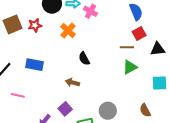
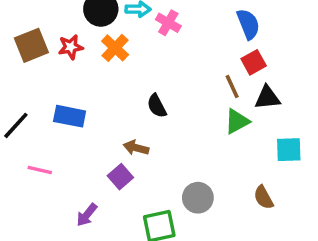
orange cross: (68, 31) -> (115, 48), moved
brown line: (127, 47) -> (232, 87), turned 64
black triangle: (158, 49) -> (267, 98), moved
purple square: (65, 109) -> (120, 177), moved

